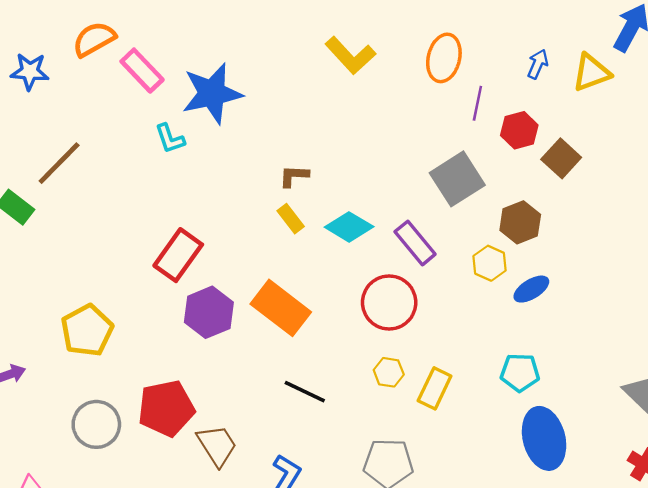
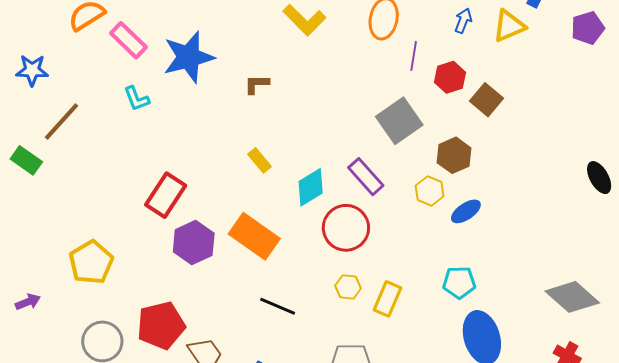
blue star: (30, 71) -> (32, 70), moved
cyan L-shape: (170, 139) -> (137, 99), moved
brown L-shape: (294, 176) -> (257, 84), moved
cyan diamond: (349, 227) -> (311, 187), moved, turned -60

